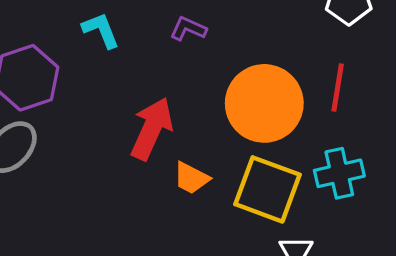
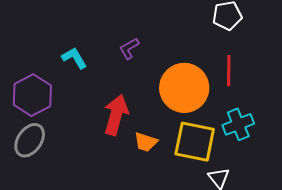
purple L-shape: (188, 29) -> (129, 48), turned -45

